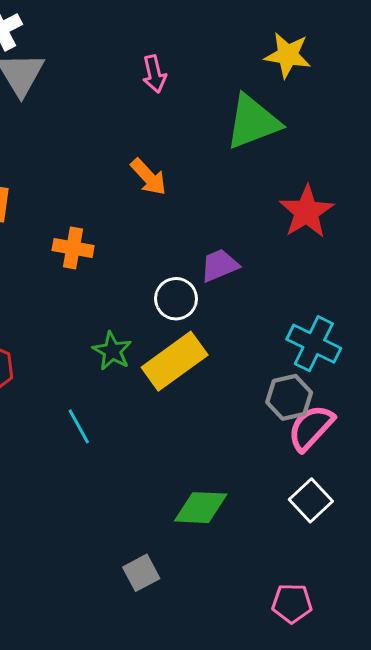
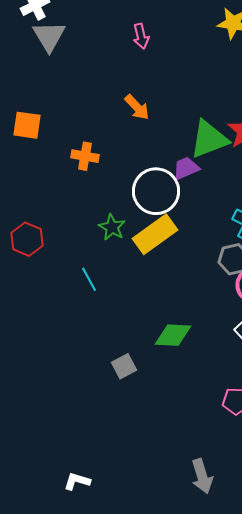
green triangle: (253, 122) -> (209, 139), moved
white circle: (176, 299) -> (156, 191), size x1.6
gray square: (141, 573) -> (124, 366), moved

